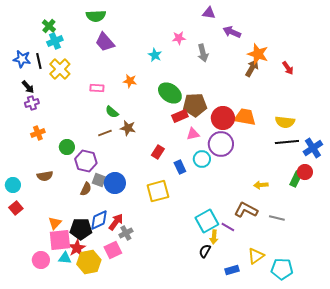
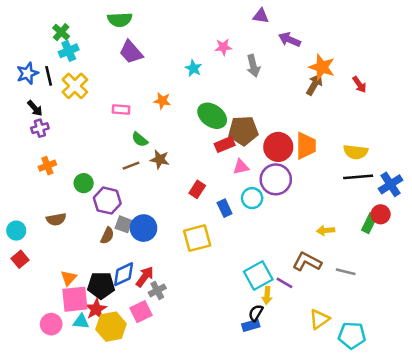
blue star: (22, 59) -> (27, 73), turned -30
orange trapezoid: (245, 117) -> (306, 146), turned 80
blue rectangle: (232, 270) -> (251, 325), moved

